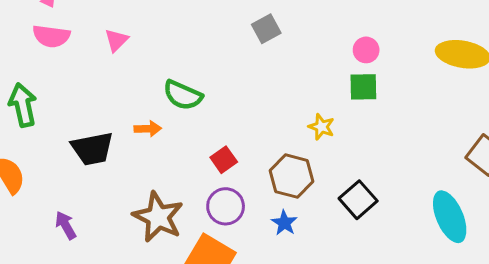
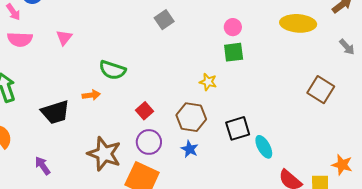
black square: (358, 200) -> (238, 128), turned 30
cyan ellipse: (450, 217) -> (264, 147), moved, size x0.7

